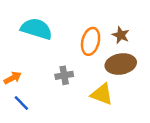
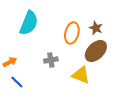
cyan semicircle: (36, 29) -> (29, 23), turned 95
brown ellipse: (121, 64) -> (96, 51), turned -35

